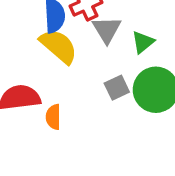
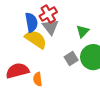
gray triangle: (107, 30) -> (51, 27), moved

